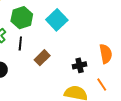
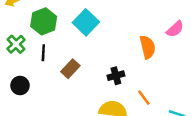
orange semicircle: (106, 54) -> (148, 47), moved

